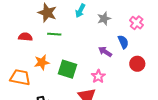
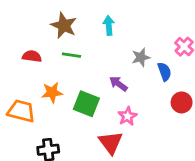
cyan arrow: (80, 11) -> (109, 26), turned 144
gray star: (104, 19) -> (141, 57), moved
purple arrow: (105, 52) -> (118, 84), moved

